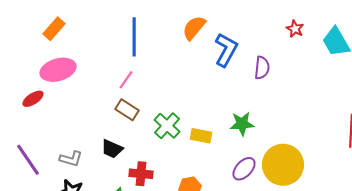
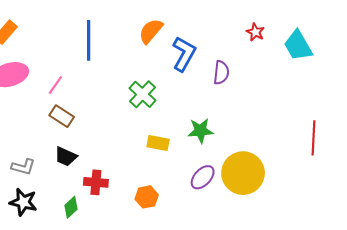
pink line: (126, 80) -> (55, 85), moved
brown rectangle: (127, 110) -> (62, 116), moved
green cross: (167, 126) -> (142, 94), moved

